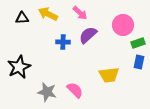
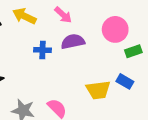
purple semicircle: (88, 35) -> (73, 42), turned 30
blue rectangle: (139, 62) -> (125, 81), moved, turned -72

